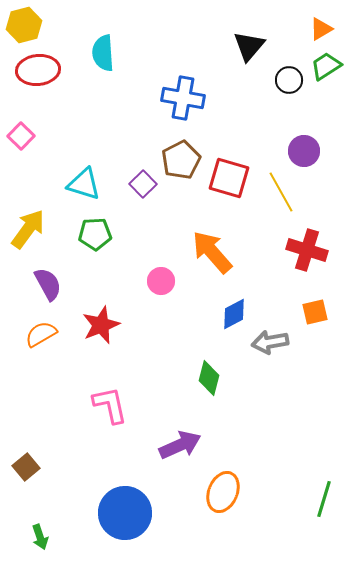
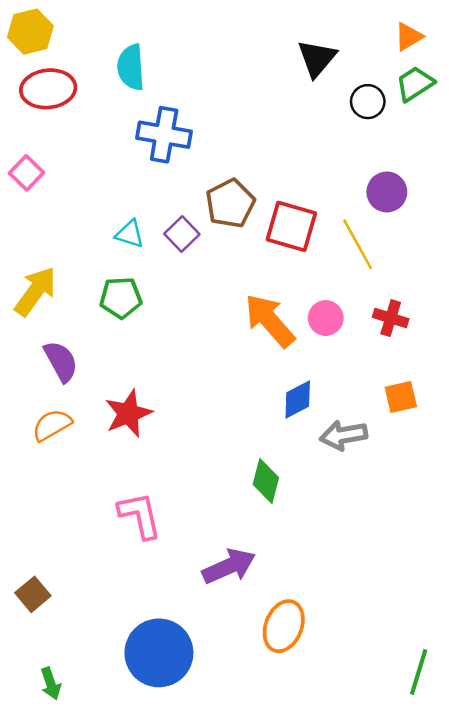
blue cross: (183, 98) -> (164, 135), moved
cyan triangle: (84, 184) -> (130, 234), moved, size x0.7
red cross: (307, 250) -> (391, 318), size x0.7
pink circle: (161, 281) -> (326, 318), moved
green line: (324, 499) -> (419, 672), moved

